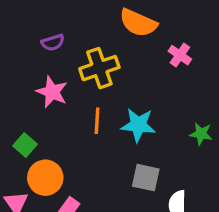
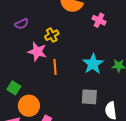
yellow cross: (99, 68) -> (52, 35), size x0.6
pink star: (52, 92) -> (37, 52), moved
cyan star: (138, 125) -> (93, 64), moved, turned -30

